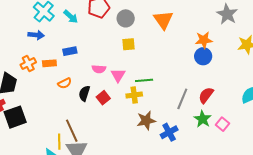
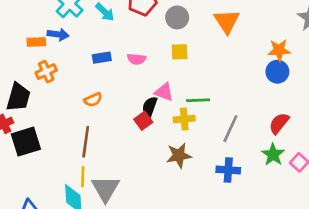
orange rectangle: (49, 63) -> (36, 42), moved
pink semicircle: (99, 69) -> (137, 59), moved
pink triangle: (118, 75) -> (164, 92), turned -42
black semicircle: (84, 93) -> (150, 107), moved
gray line: (182, 99) -> (230, 129), moved
brown star: (146, 121) -> (179, 155), moved
brown line: (72, 131) -> (86, 142), moved, turned 30
blue cross: (169, 132) -> (228, 170), turned 30

